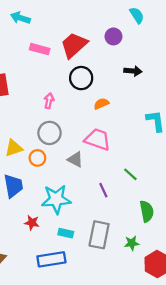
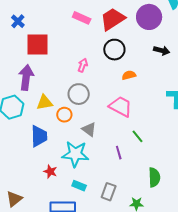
purple circle: (113, 36) -> (149, 17), size x1.6
gray triangle: (75, 159) -> (89, 129), moved
green line: (130, 174) -> (137, 136), moved
gray rectangle: (99, 235) -> (109, 192), size x0.7

